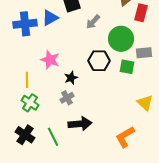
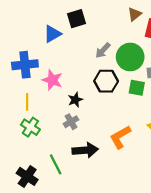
gray arrow: (93, 22) -> (103, 50), moved
blue cross: (25, 24) -> (25, 65), moved
black cross: (25, 135) -> (27, 176), moved
orange L-shape: (125, 137) -> (120, 137), moved

